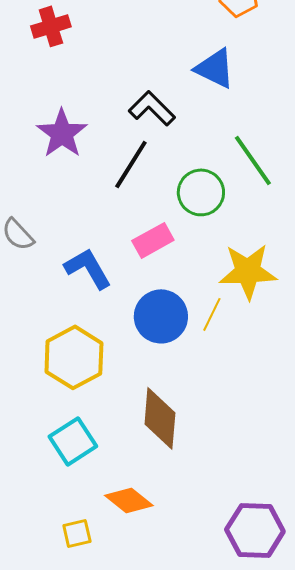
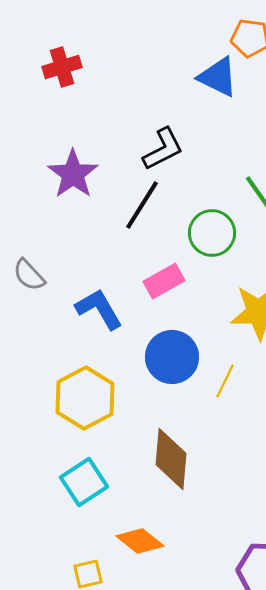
blue triangle: (215, 68) -> (218, 77), moved
black L-shape: (152, 108) -> (163, 149), turned 108
yellow line: (212, 314) -> (225, 381), moved

